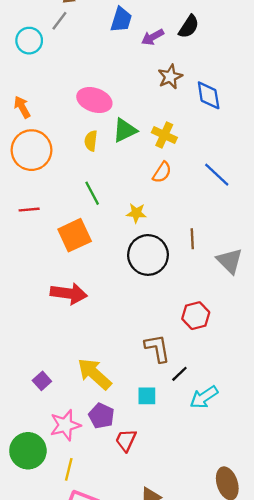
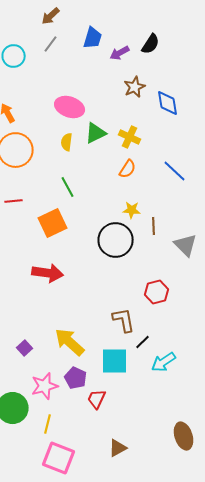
gray line: (59, 21) -> (51, 44), moved
yellow star: (136, 213) -> (132, 210), moved
cyan square: (147, 396) -> (115, 361), size x1.6

